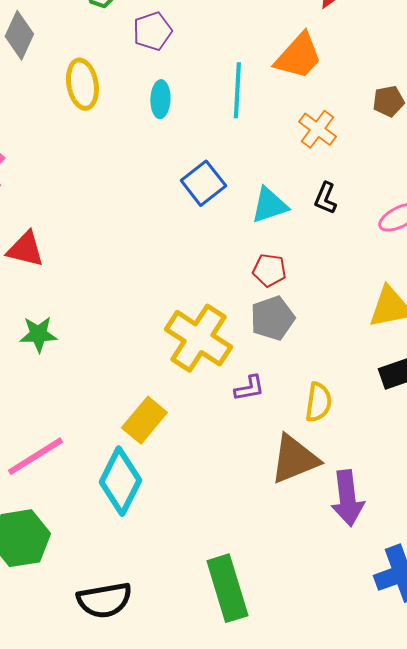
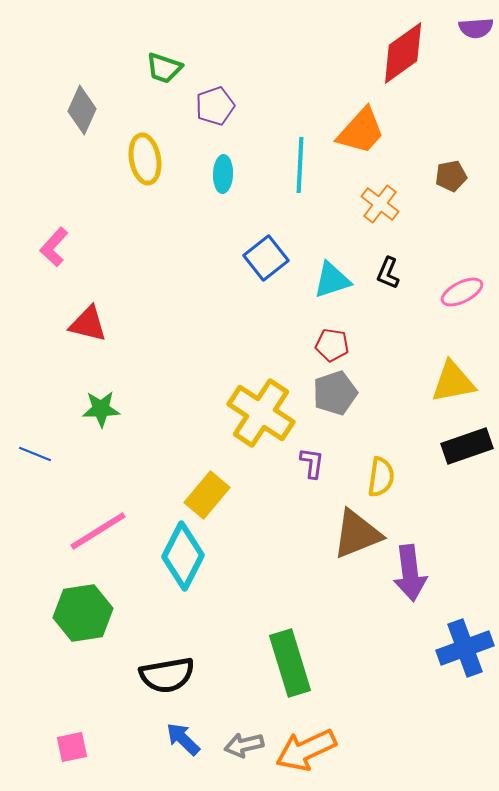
purple L-shape: (249, 388) -> (312, 463), turned -72

